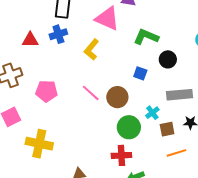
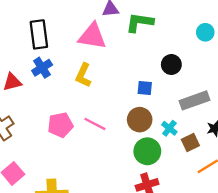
green L-shape: (146, 37) -> (140, 22), moved
pink pentagon: (46, 91) -> (60, 125), moved
brown circle: (117, 97) -> (140, 120), moved

